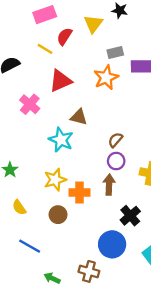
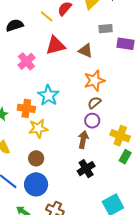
orange star: (106, 77) -> (94, 81), moved
brown triangle: (79, 117) -> (85, 51), moved
orange cross: (80, 193) -> (26, 108), moved
black cross: (130, 216) -> (86, 169), moved
blue circle: (112, 244) -> (36, 184), moved

